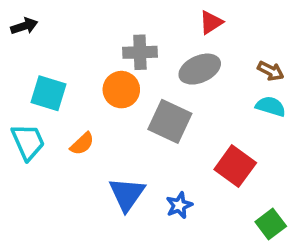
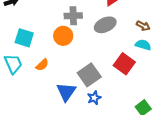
gray square: (170, 121) -> (89, 75), moved, turned 30
red square: (235, 166) -> (124, 64), moved

